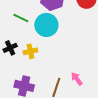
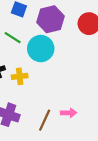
pink arrow: (77, 79) -> (69, 113), turned 120

